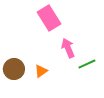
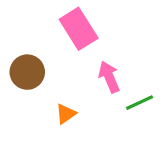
brown circle: (14, 69) -> (27, 72), moved

